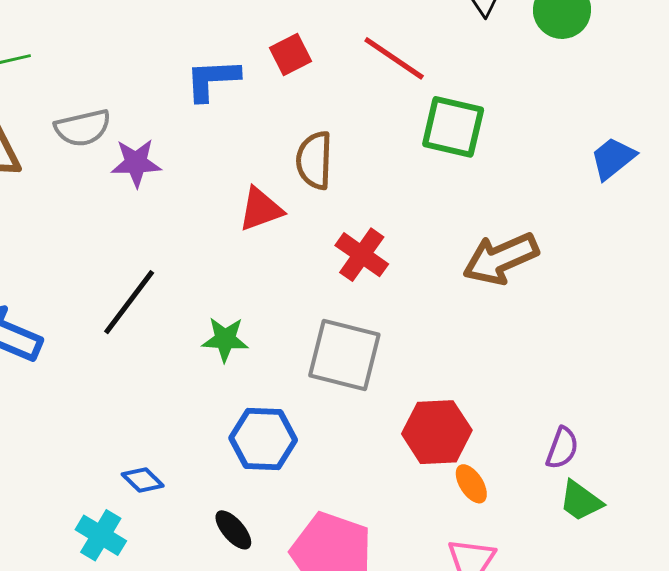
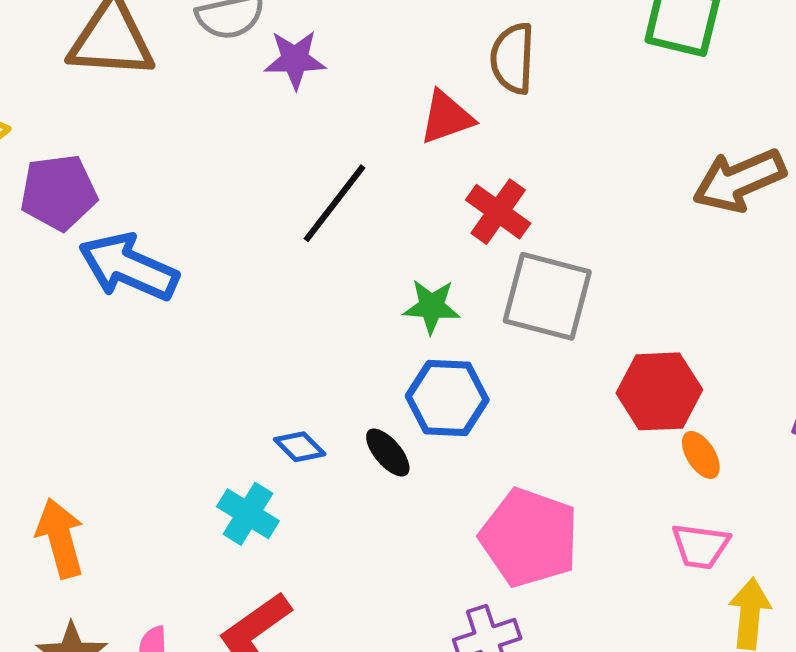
red cross: (362, 255) -> (498, 212), moved
black line: (129, 302) -> (334, 203), moved
green star: (225, 339) -> (432, 306), moved
black ellipse: (233, 530) -> (388, 453), moved

